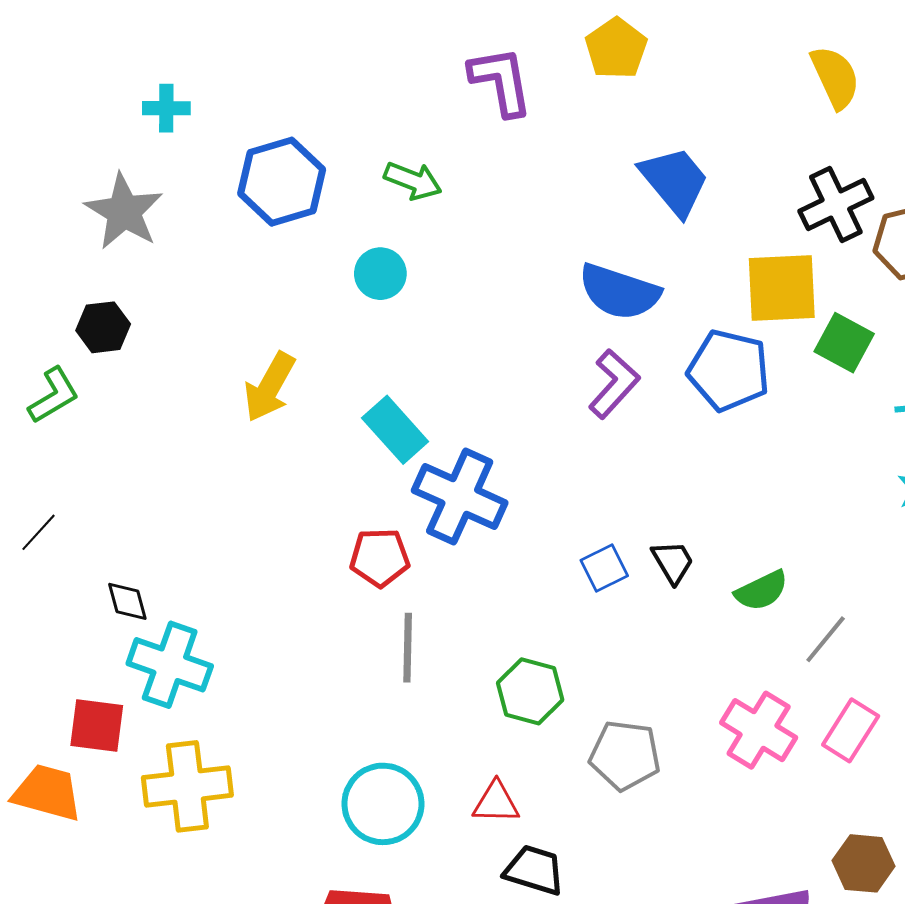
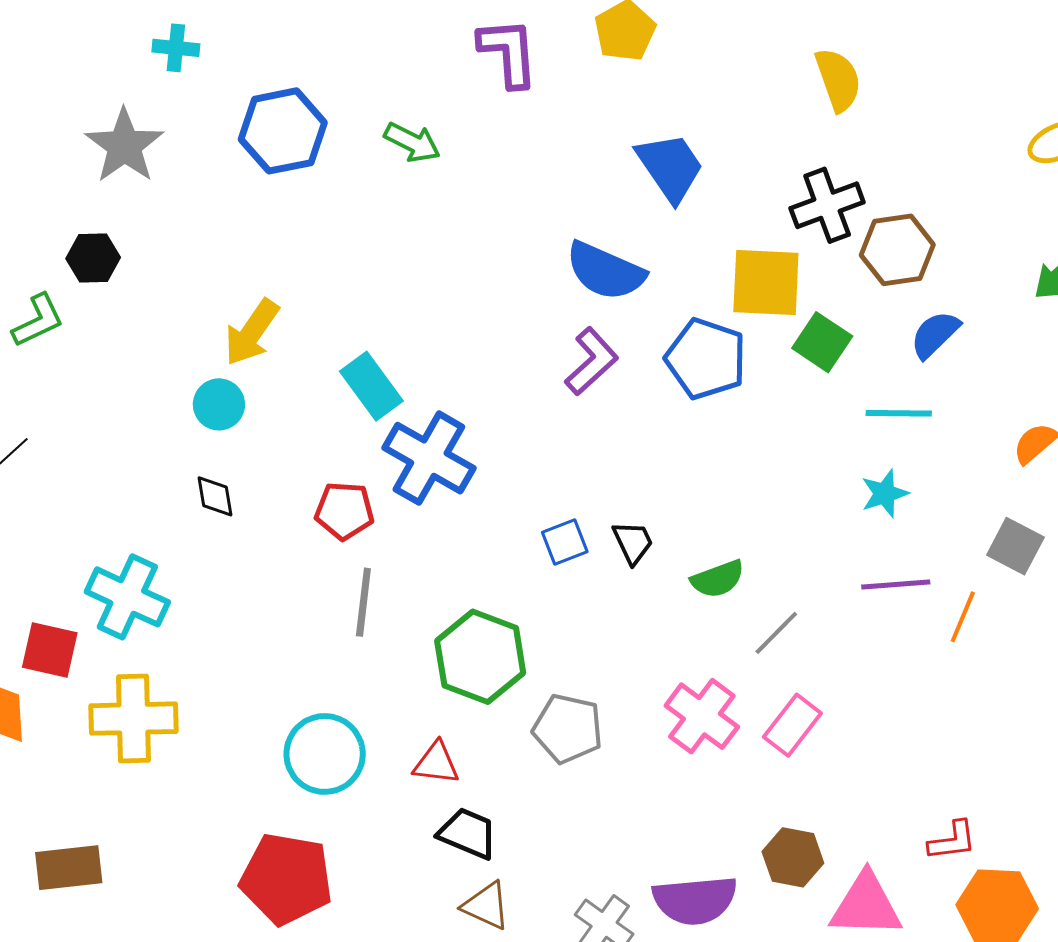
cyan circle: (380, 274) -> (219, 404), moved
black diamond: (127, 601) -> (215, 496), moved
green hexagon: (530, 691) -> (480, 657), size x1.4

